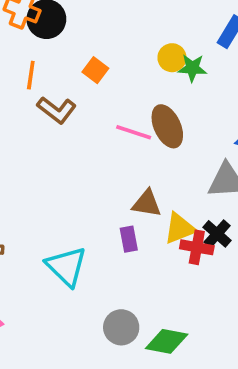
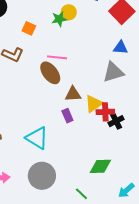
green star: (192, 68) -> (59, 19), moved
brown ellipse: (167, 126) -> (50, 73), moved
black cross: (217, 234) -> (116, 121), moved, turned 35
gray circle: (121, 327) -> (42, 176), moved, size x1.4

